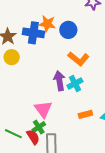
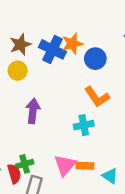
orange star: (47, 24) -> (72, 44), turned 30
purple arrow: (59, 81) -> (33, 111), moved
pink triangle: (43, 109) -> (65, 165), moved

